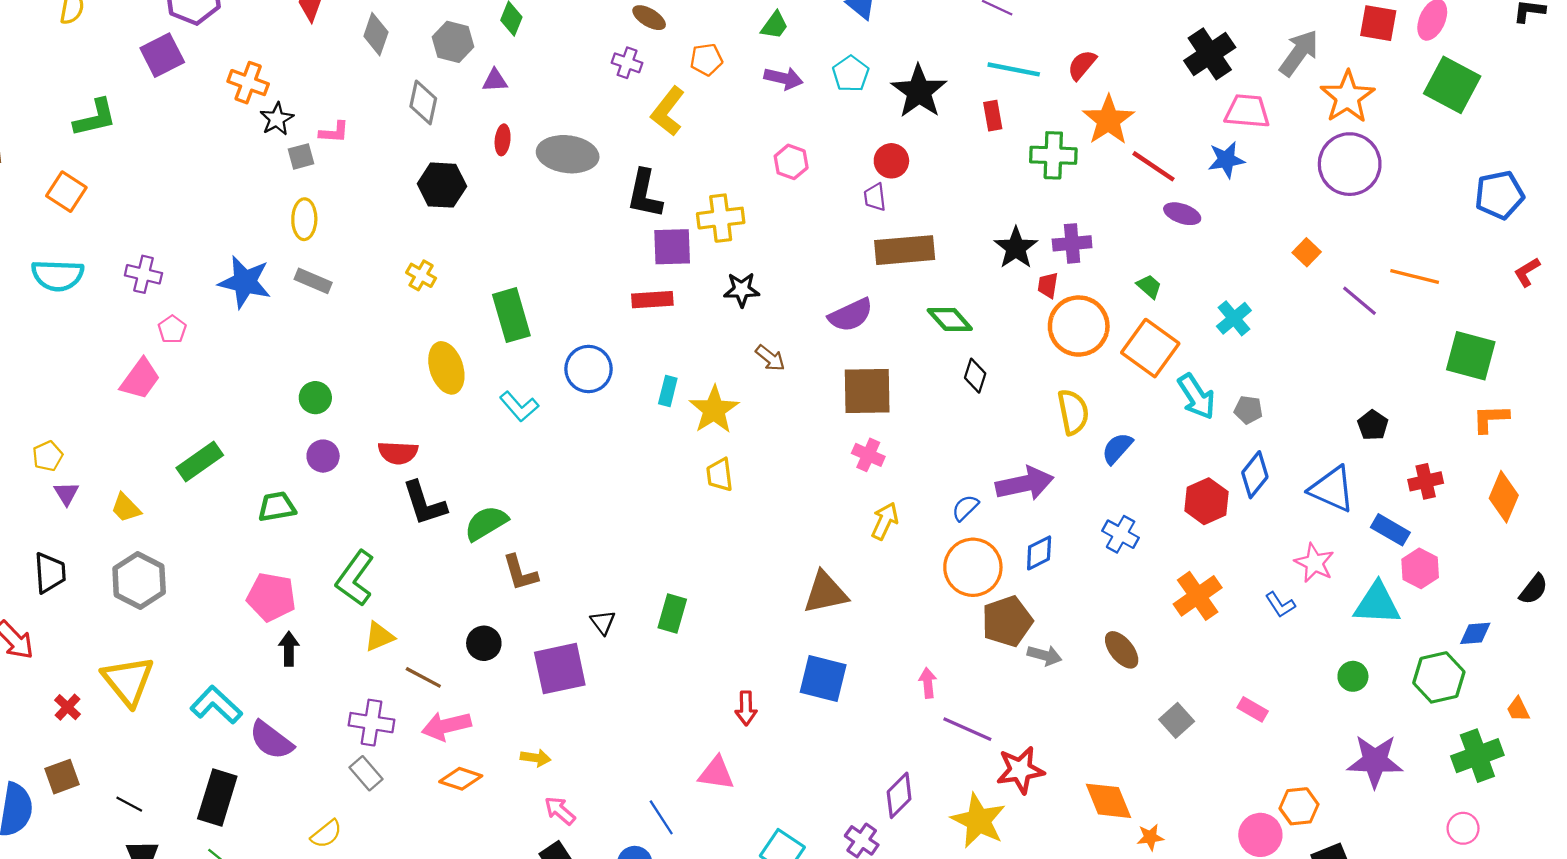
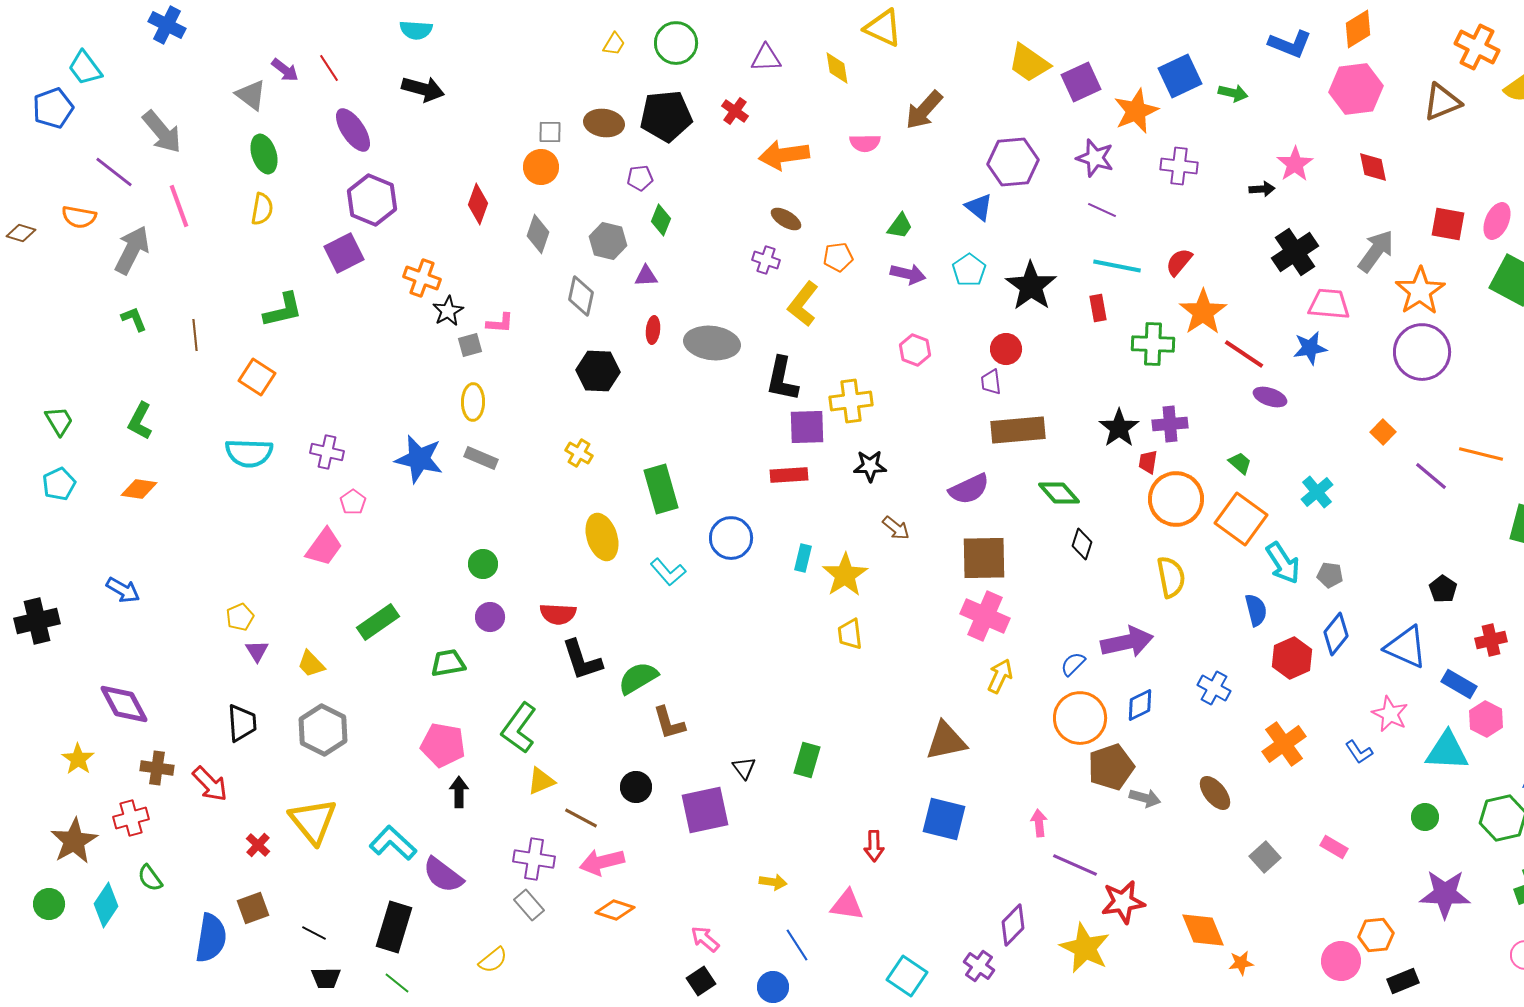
blue semicircle: (1117, 448) -> (1256, 610), moved, turned 124
pink cross: (868, 455) -> (985, 616), size x1.6
yellow arrow: (536, 758) -> (773, 882), moved

